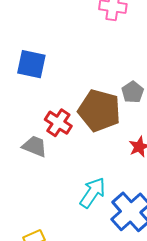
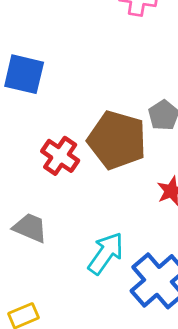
gray trapezoid: (35, 146) -> (30, 228), moved

